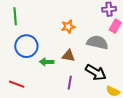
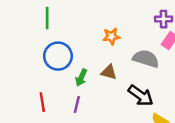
green arrow: (47, 62) -> (81, 78), turned -72
purple line: (70, 83) -> (77, 105), moved
red line: (17, 84) -> (42, 102), turned 56

